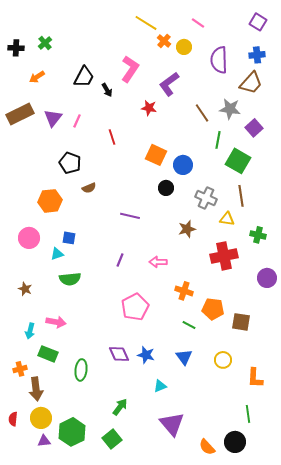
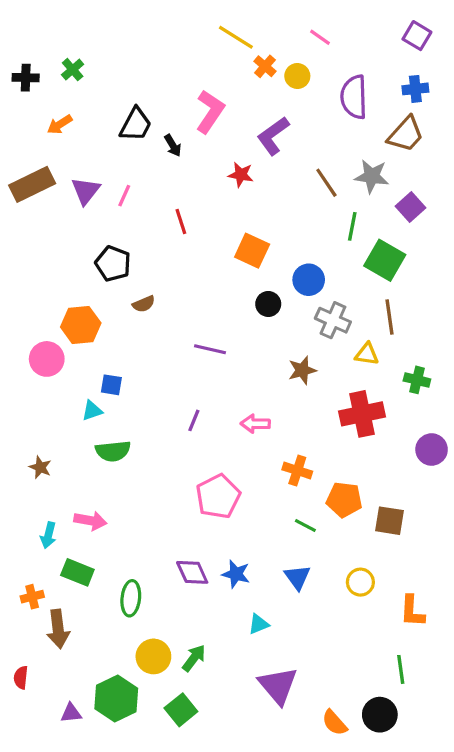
blue circle: (183, 165) -> (309, 280), moved
pink circle: (29, 238) -> (47, 359), moved
yellow circle: (41, 418) -> (153, 656), moved

